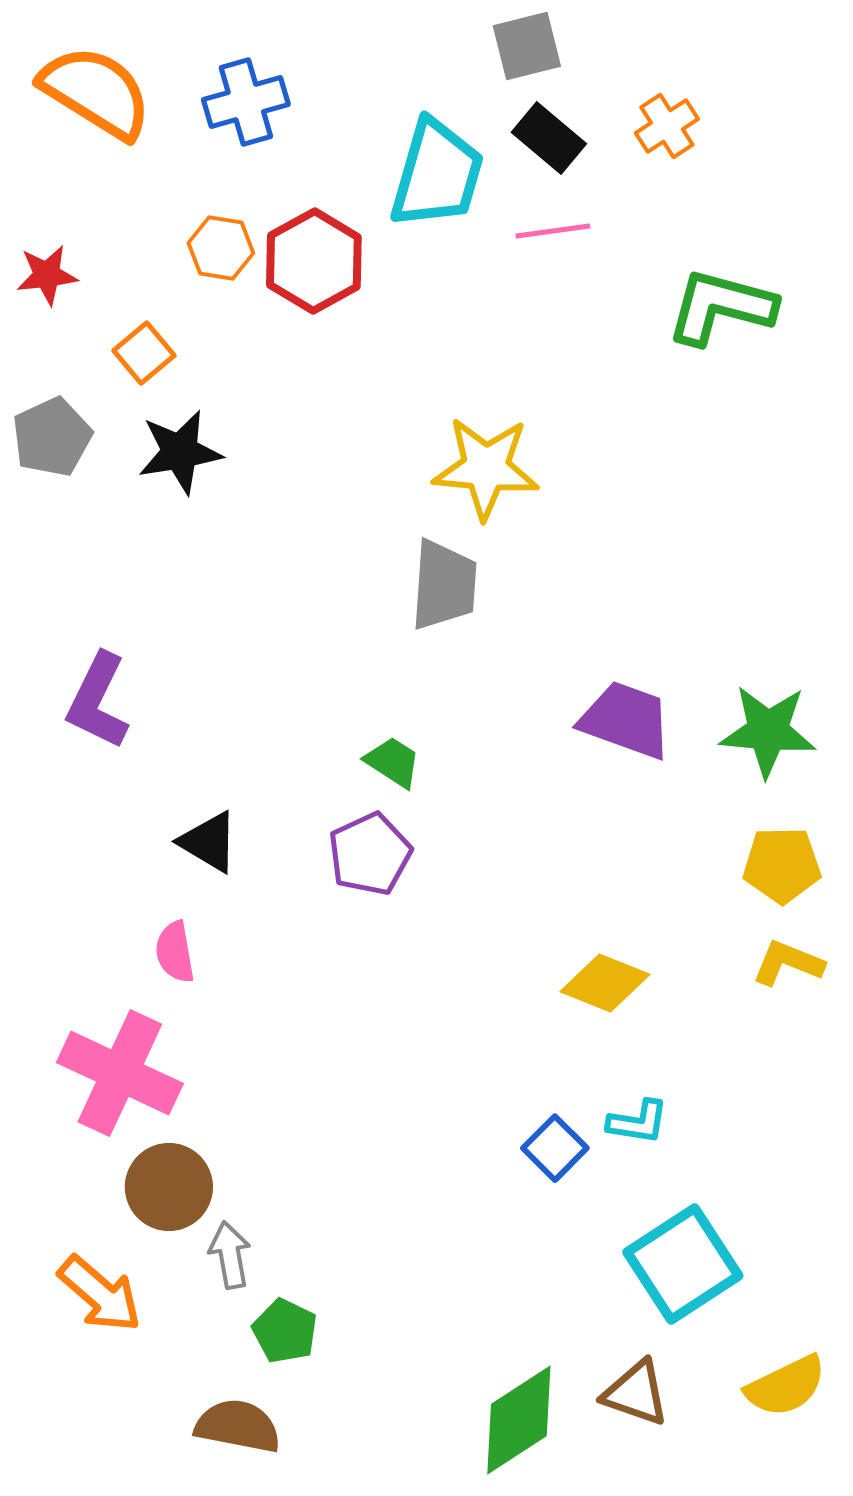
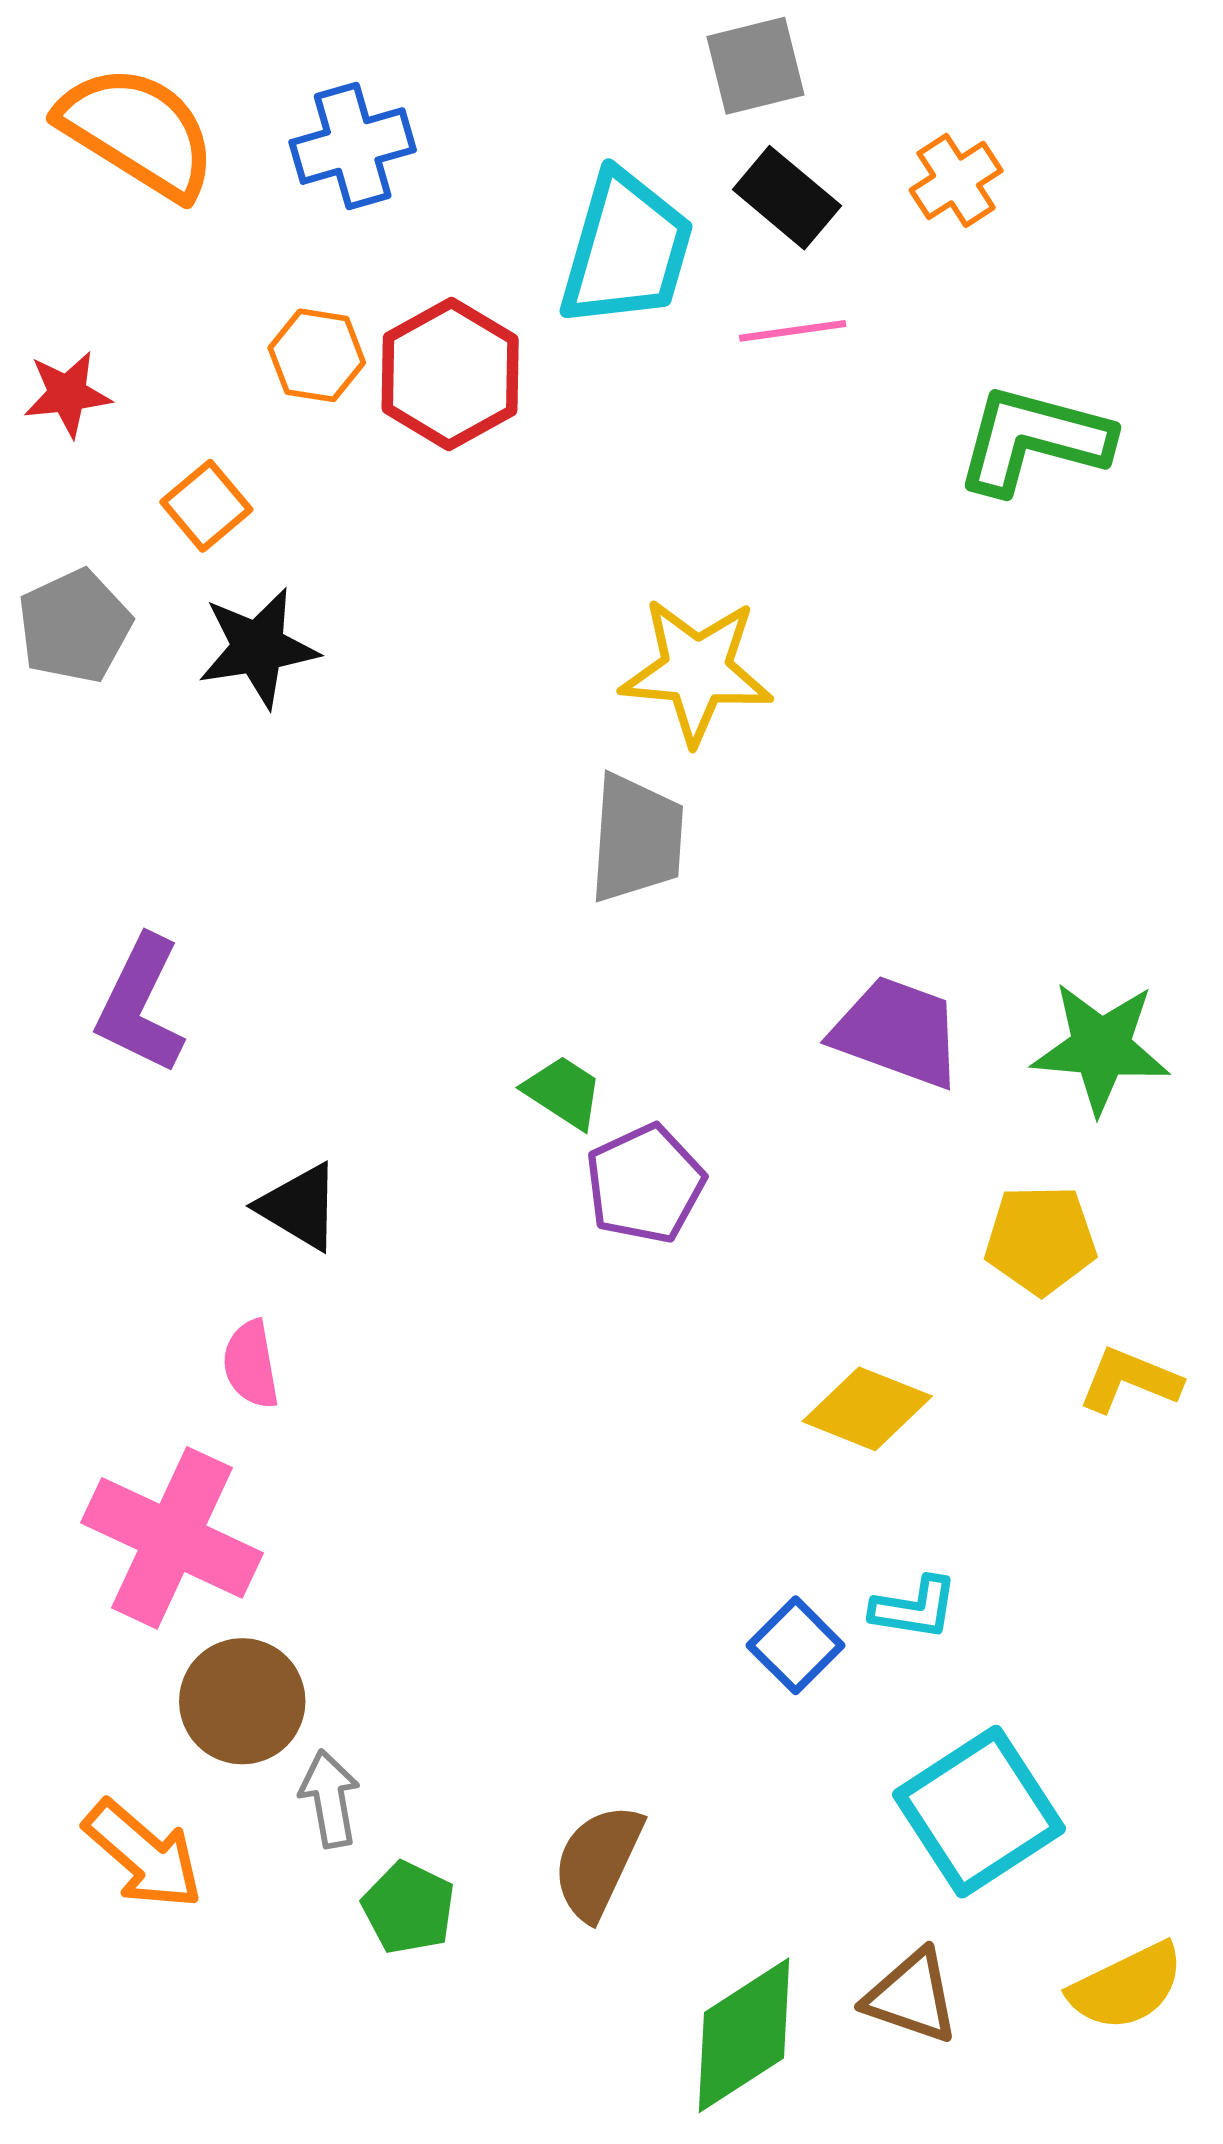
purple pentagon: (370, 854) -> (645, 1184), moved
yellow pentagon: (782, 865) -> (1041, 1240), moved
brown semicircle: (238, 1426) -> (598, 1862), moved, turned -76

